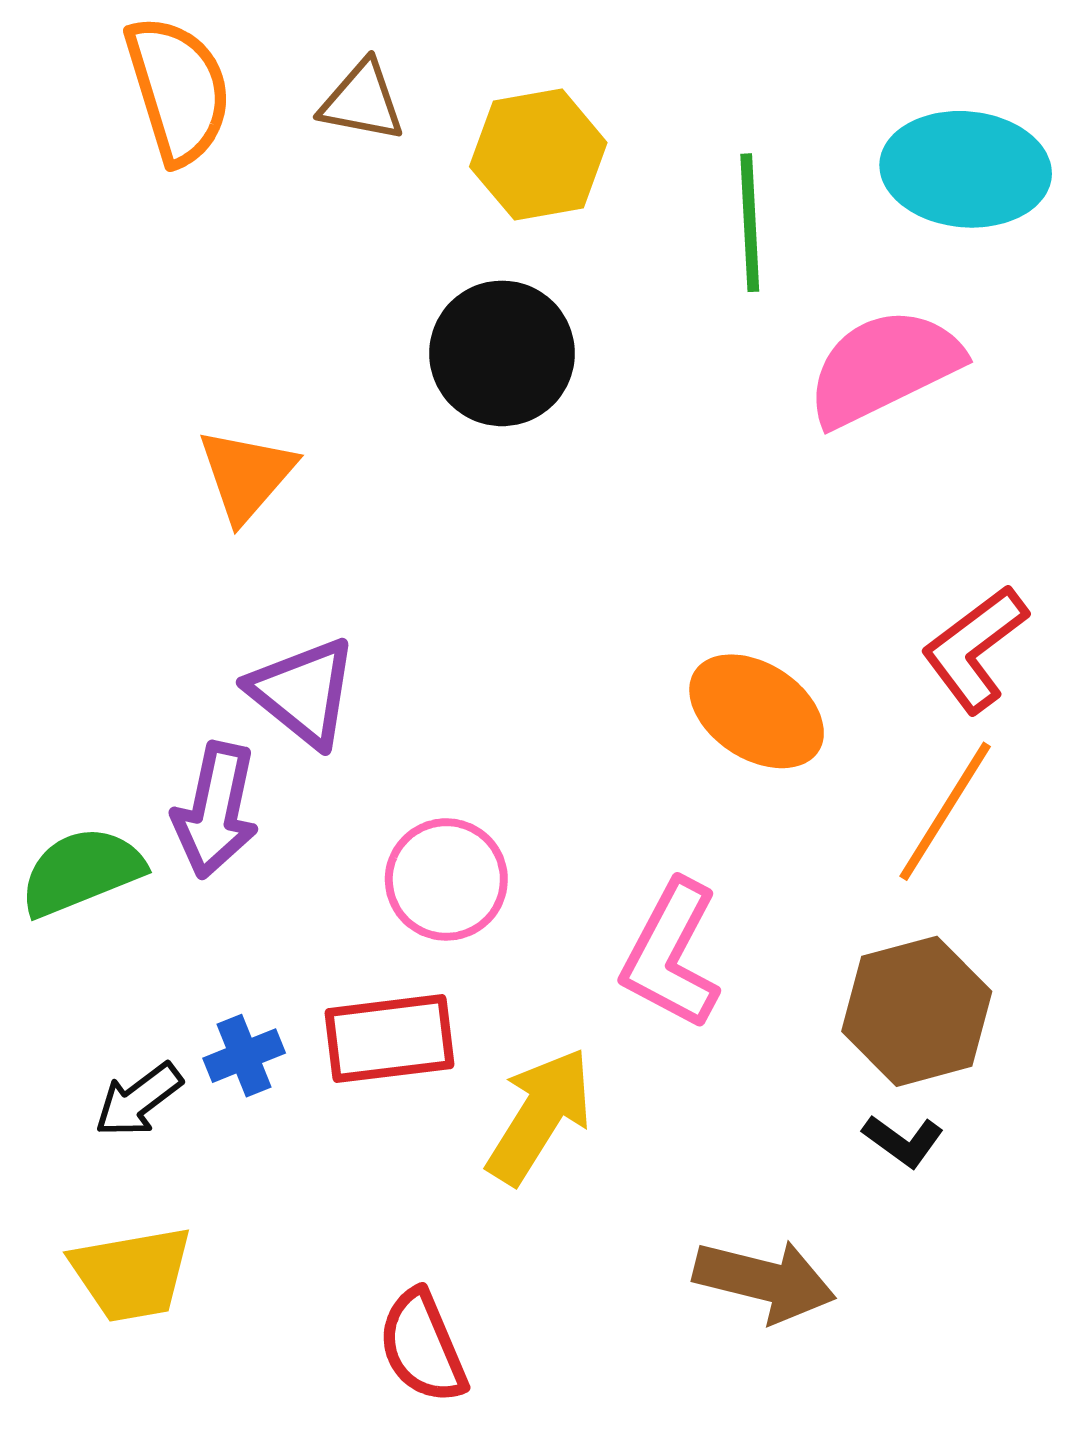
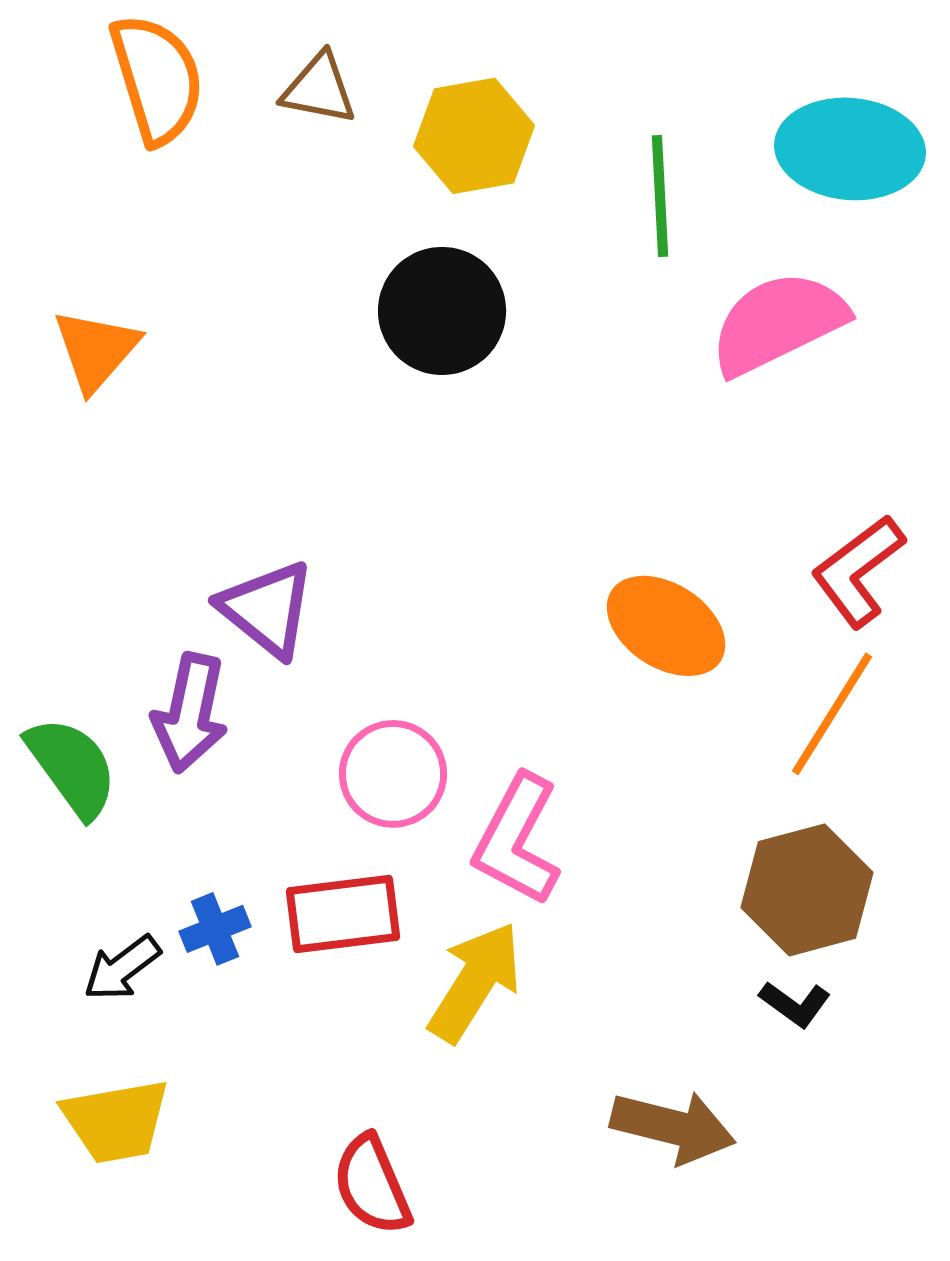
orange triangle: (246, 475) -> (96, 350), moved
green semicircle: (82, 872) -> (72, 767), turned 76
pink L-shape: (671, 954) -> (517, 840), moved

